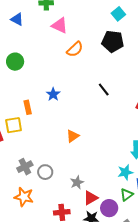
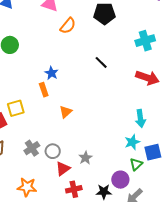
orange rectangle: (28, 107) -> (44, 90), moved
orange triangle: (73, 136) -> (66, 112), moved
orange star: (24, 197) -> (27, 187), moved
red triangle: (91, 198) -> (63, 169), moved

